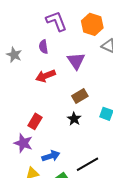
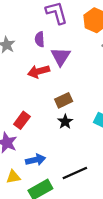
purple triangle: (76, 61) -> (61, 57), moved
brown rectangle: (80, 96) -> (64, 100), moved

